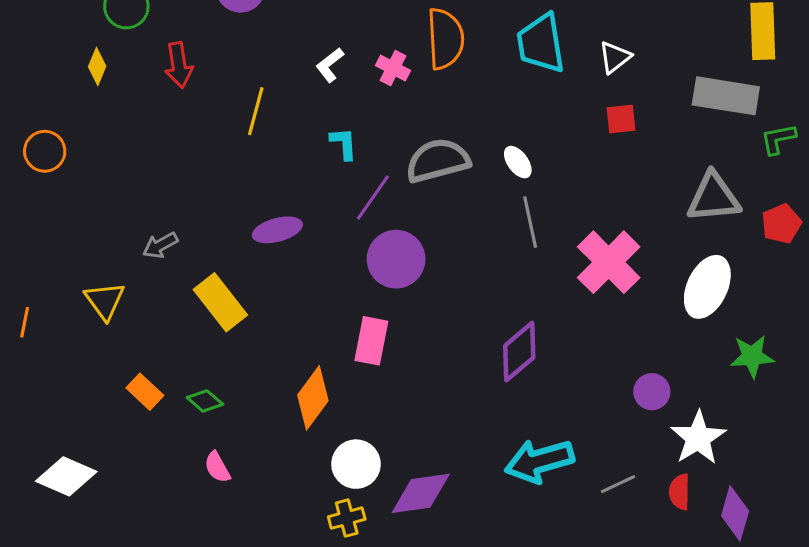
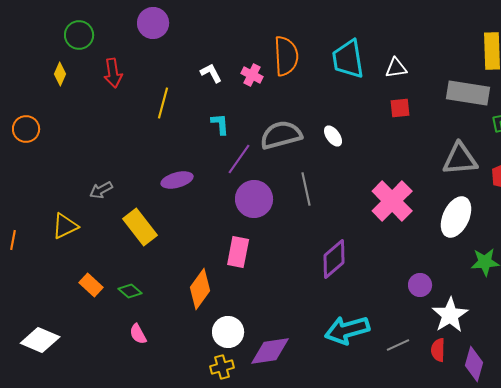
white triangle: (615, 57) -> (396, 68), turned 30
white L-shape: (330, 65) -> (211, 73), turned 100
gray line: (530, 222) -> (306, 189), moved
yellow triangle: (105, 301) -> (65, 226), turned 40

